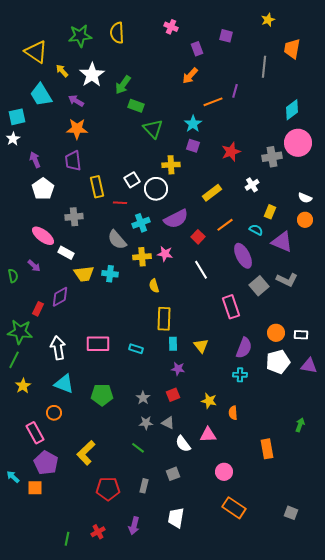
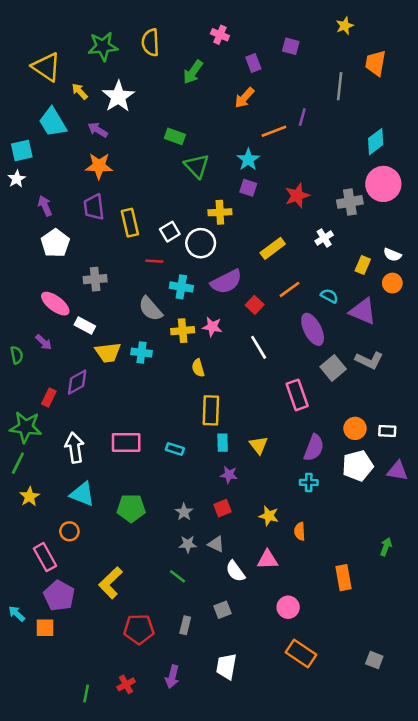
green arrow: (123, 85) -> (193, 72), moved
yellow rectangle: (97, 187) -> (130, 223), moved
yellow rectangle: (270, 212) -> (363, 265), moved
cyan cross: (141, 223) -> (181, 287), turned 30

